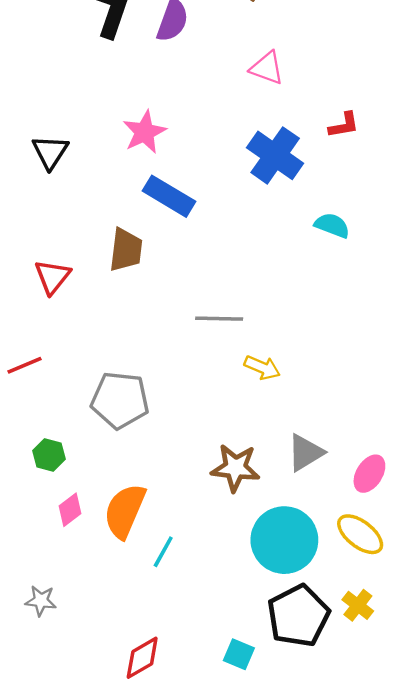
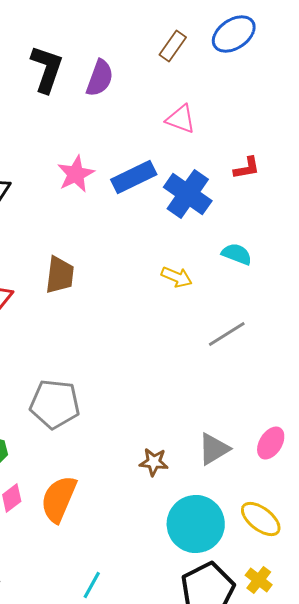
blue rectangle: (169, 196) -> (134, 177), moved, turned -57
gray line: (219, 319) -> (227, 334), moved, turned -33
yellow arrow: (262, 368) -> (177, 277), moved
brown star: (235, 468) -> (154, 462), size x0.7
pink ellipse: (369, 474) -> (271, 443), moved
cyan line: (163, 552) -> (92, 585), moved

